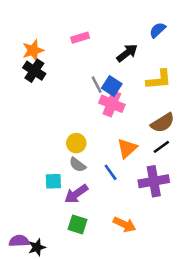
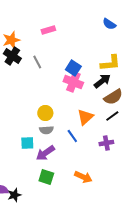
blue semicircle: (158, 30) -> (109, 24), turned -104
black arrow: (127, 53) -> (102, 81), moved
gray line: (97, 85) -> (37, 62), moved
gray semicircle: (78, 165) -> (46, 130), turned -40
purple cross: (154, 181) -> (106, 143), size x0.6

